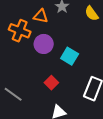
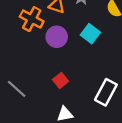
cyan square: (70, 56) -> (90, 34), moved

